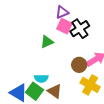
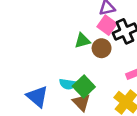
brown circle: (79, 65) -> (102, 48), moved
green square: (34, 91) -> (84, 86), moved

